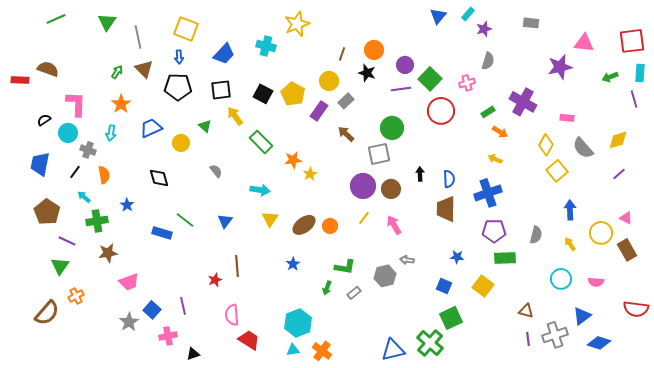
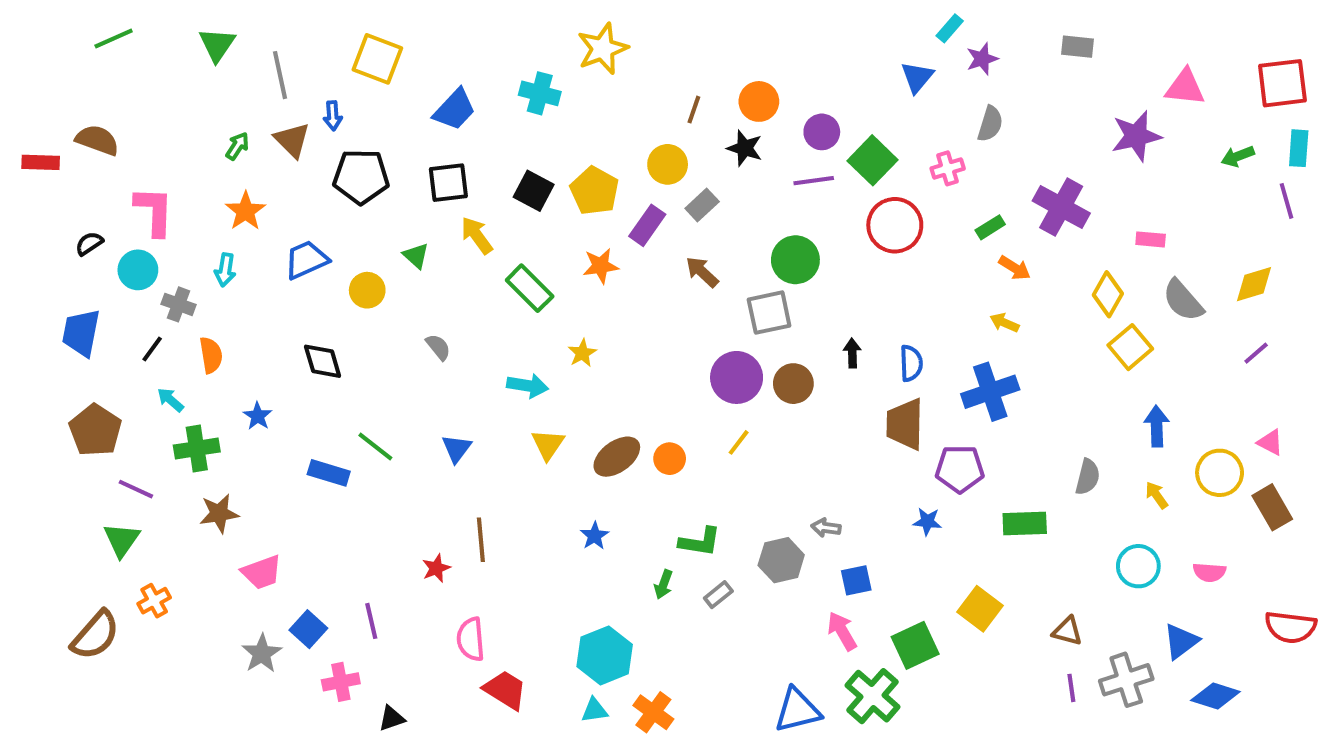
blue triangle: (438, 16) -> (917, 77), moved
blue arrow: (179, 57) -> (333, 116), moved
orange star: (293, 160) -> (601, 266), moved
yellow star: (310, 174) -> (582, 353), moved
pink arrow: (394, 225) -> (842, 631), moved
purple pentagon: (494, 231) -> (960, 469), moved
blue square: (444, 286) -> (856, 580), moved, turned -35
yellow square: (483, 286) -> (980, 609), moved

